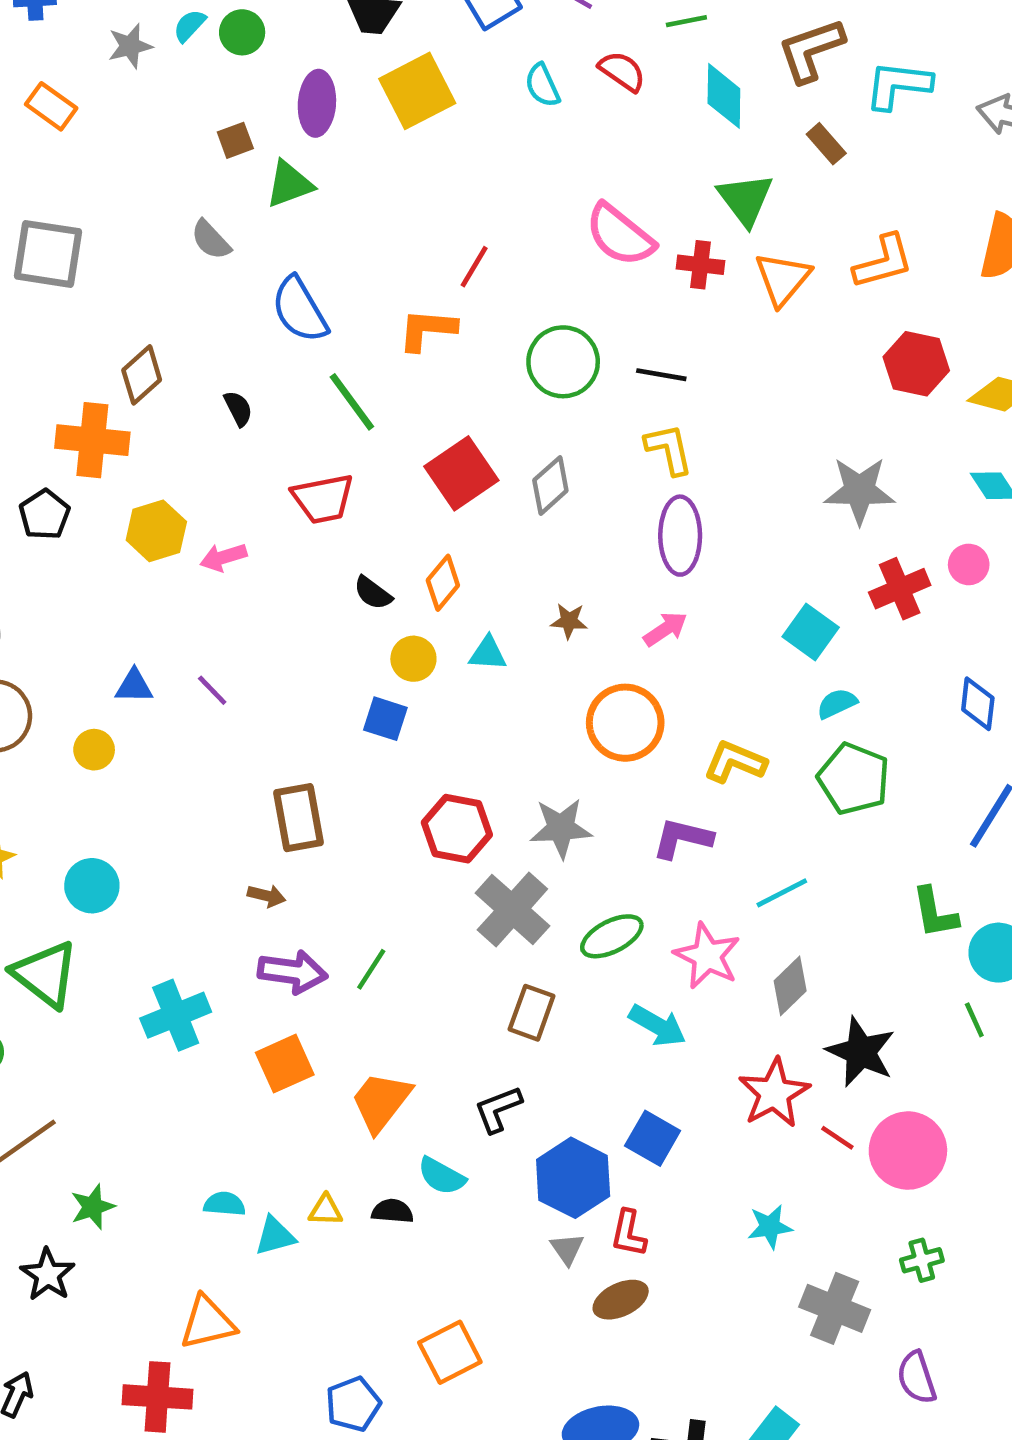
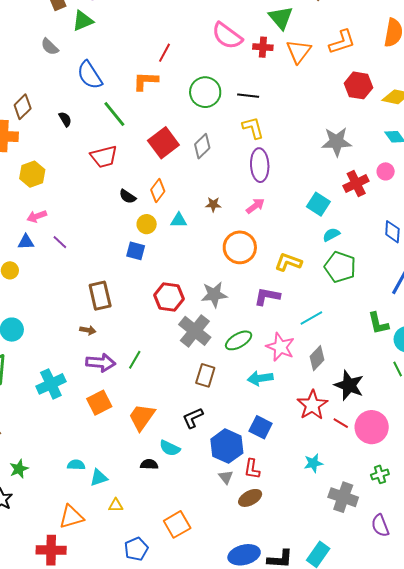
pink arrow: (223, 557) -> (37, 216), moved
cyan arrow: (657, 1026) -> (260, 378), turned 145
yellow triangle: (326, 1210) -> (116, 505), moved

